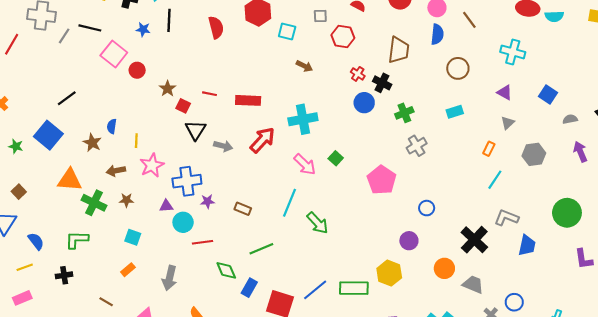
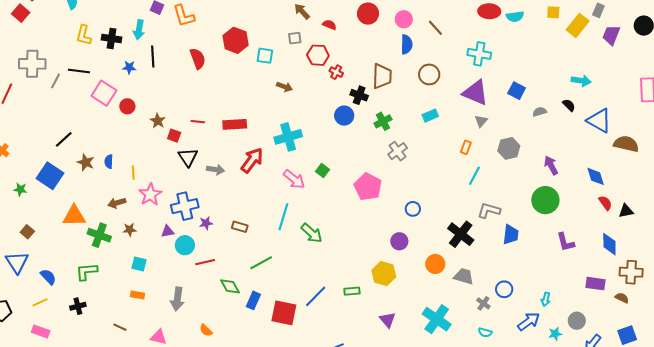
brown trapezoid: (399, 50) -> (382, 76), moved
red cross: (358, 74) -> (336, 72), moved
purple triangle: (505, 92) -> (475, 93), size x1.8
brown star: (92, 143) -> (86, 162), moved
purple arrow: (580, 152) -> (551, 165), moved
orange rectangle: (128, 270) -> (137, 295), turned 56
green rectangle: (354, 288) -> (352, 291), size x0.6
pink rectangle: (22, 298) -> (41, 331), turned 48

